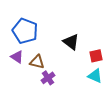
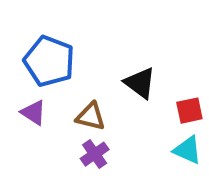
brown triangle: (37, 62) -> (91, 117), moved

